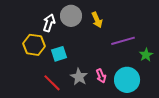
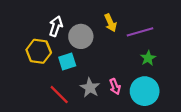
gray circle: (71, 16) -> (81, 36), moved
purple line: (123, 41) -> (140, 32), moved
green star: (146, 55) -> (148, 58), moved

